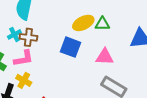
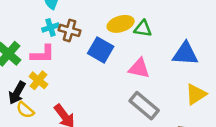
cyan cross: (14, 34) -> (51, 27), moved
brown cross: (28, 37) -> (70, 30), moved

